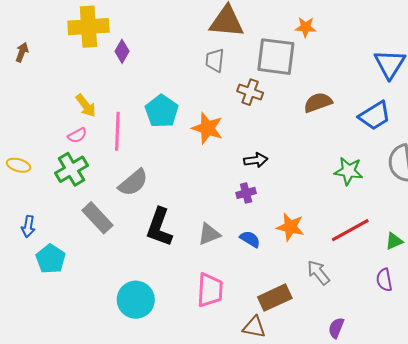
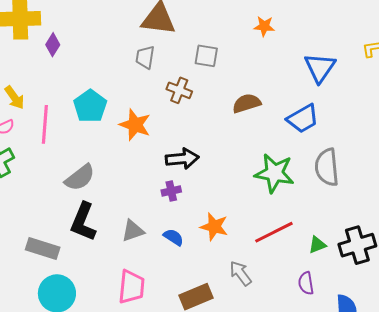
orange star: (305, 27) -> (264, 26), moved
gray square: (276, 57) -> (206, 56), size x0.6
black arrow: (256, 160) -> (182, 159), size x1.4
green star: (348, 171) -> (274, 173), size x1.4
gray semicircle: (133, 183) -> (80, 178), moved
gray rectangle: (97, 218) -> (43, 248), moved, turned -32

